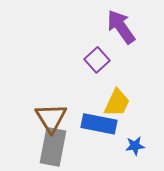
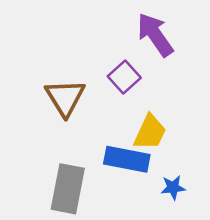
brown triangle: (51, 118) -> (65, 98), moved

